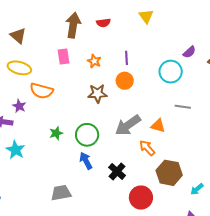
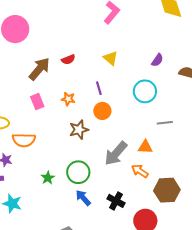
yellow triangle: (146, 16) -> (111, 58), moved
brown arrow: (73, 25) -> (39, 69), turned 45
purple semicircle: (189, 52) -> (157, 60), moved

